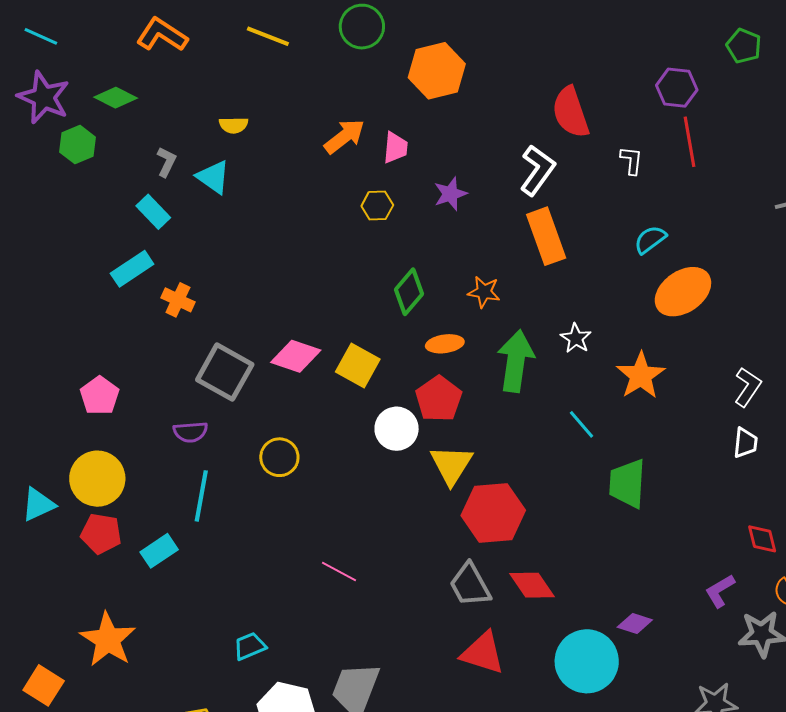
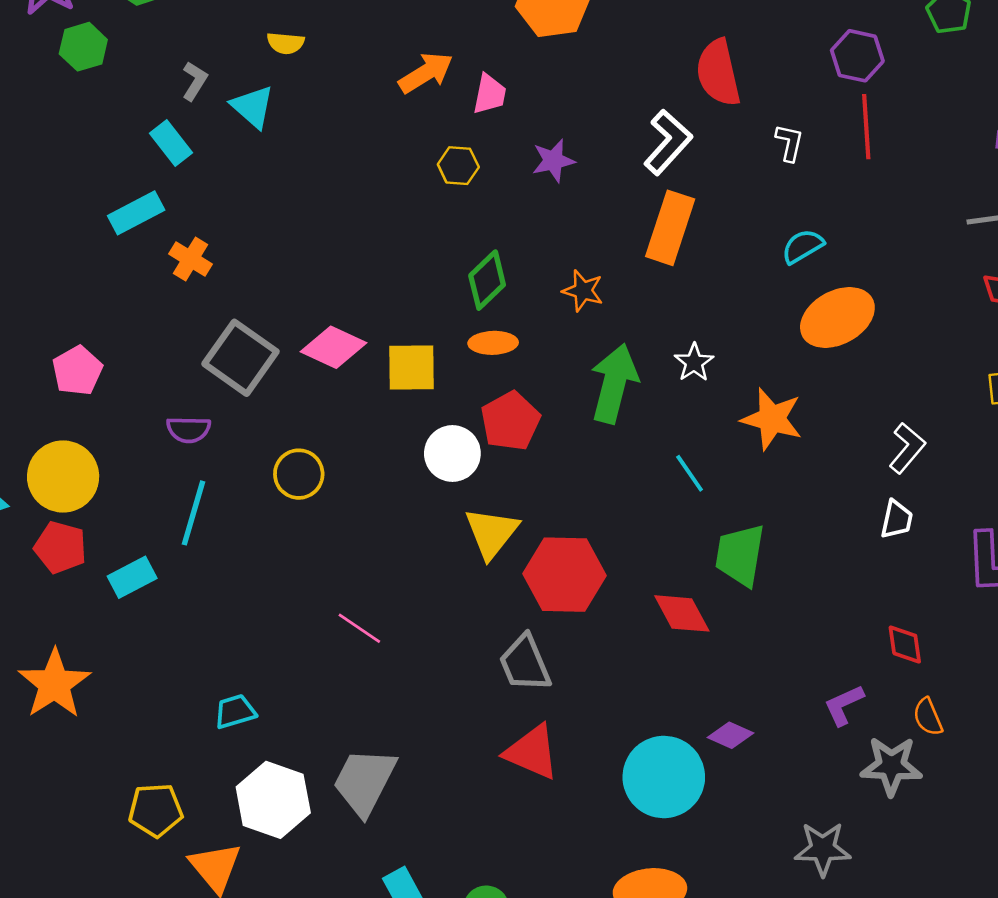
orange rectangle: (546, 236) -> (670, 228), turned 32
orange ellipse: (445, 344) -> (493, 343), moved
yellow square: (358, 366) -> (411, 367), turned -36
orange star: (641, 375) -> (772, 419), turned -30
yellow triangle: (451, 465) -> (492, 533), moved
red diamond: (532, 585) -> (682, 613), moved

